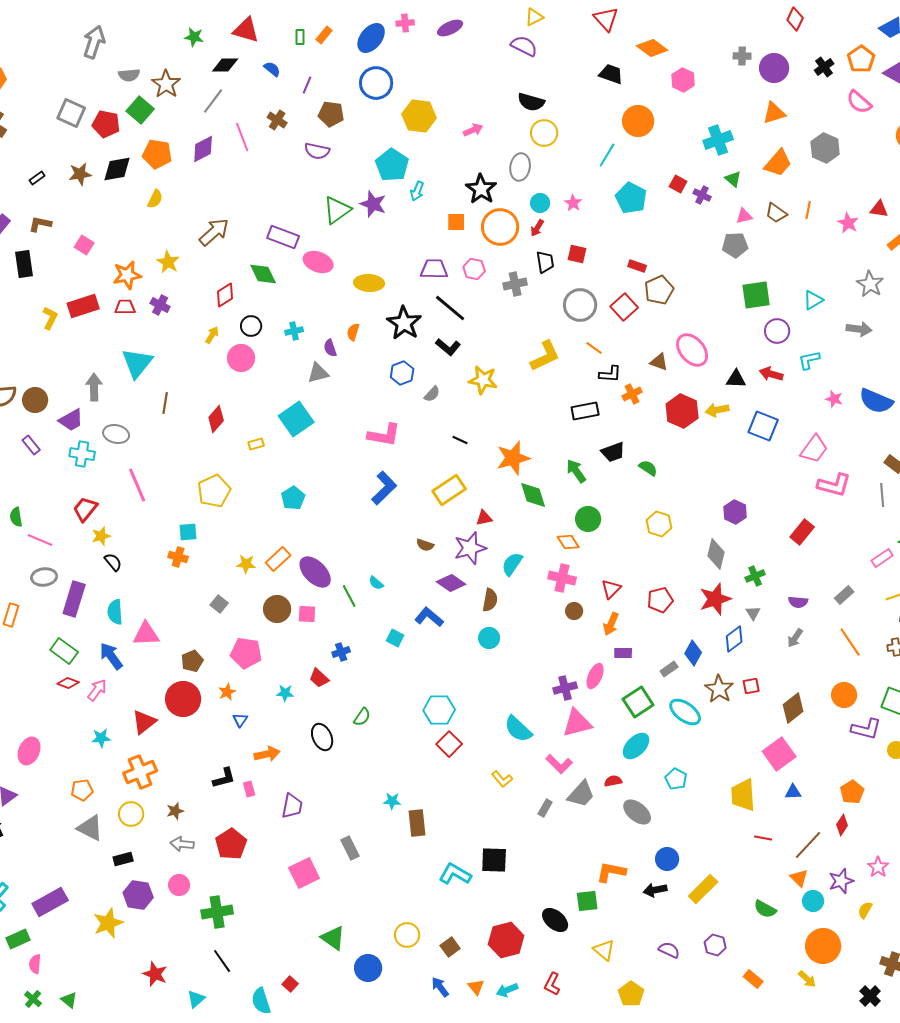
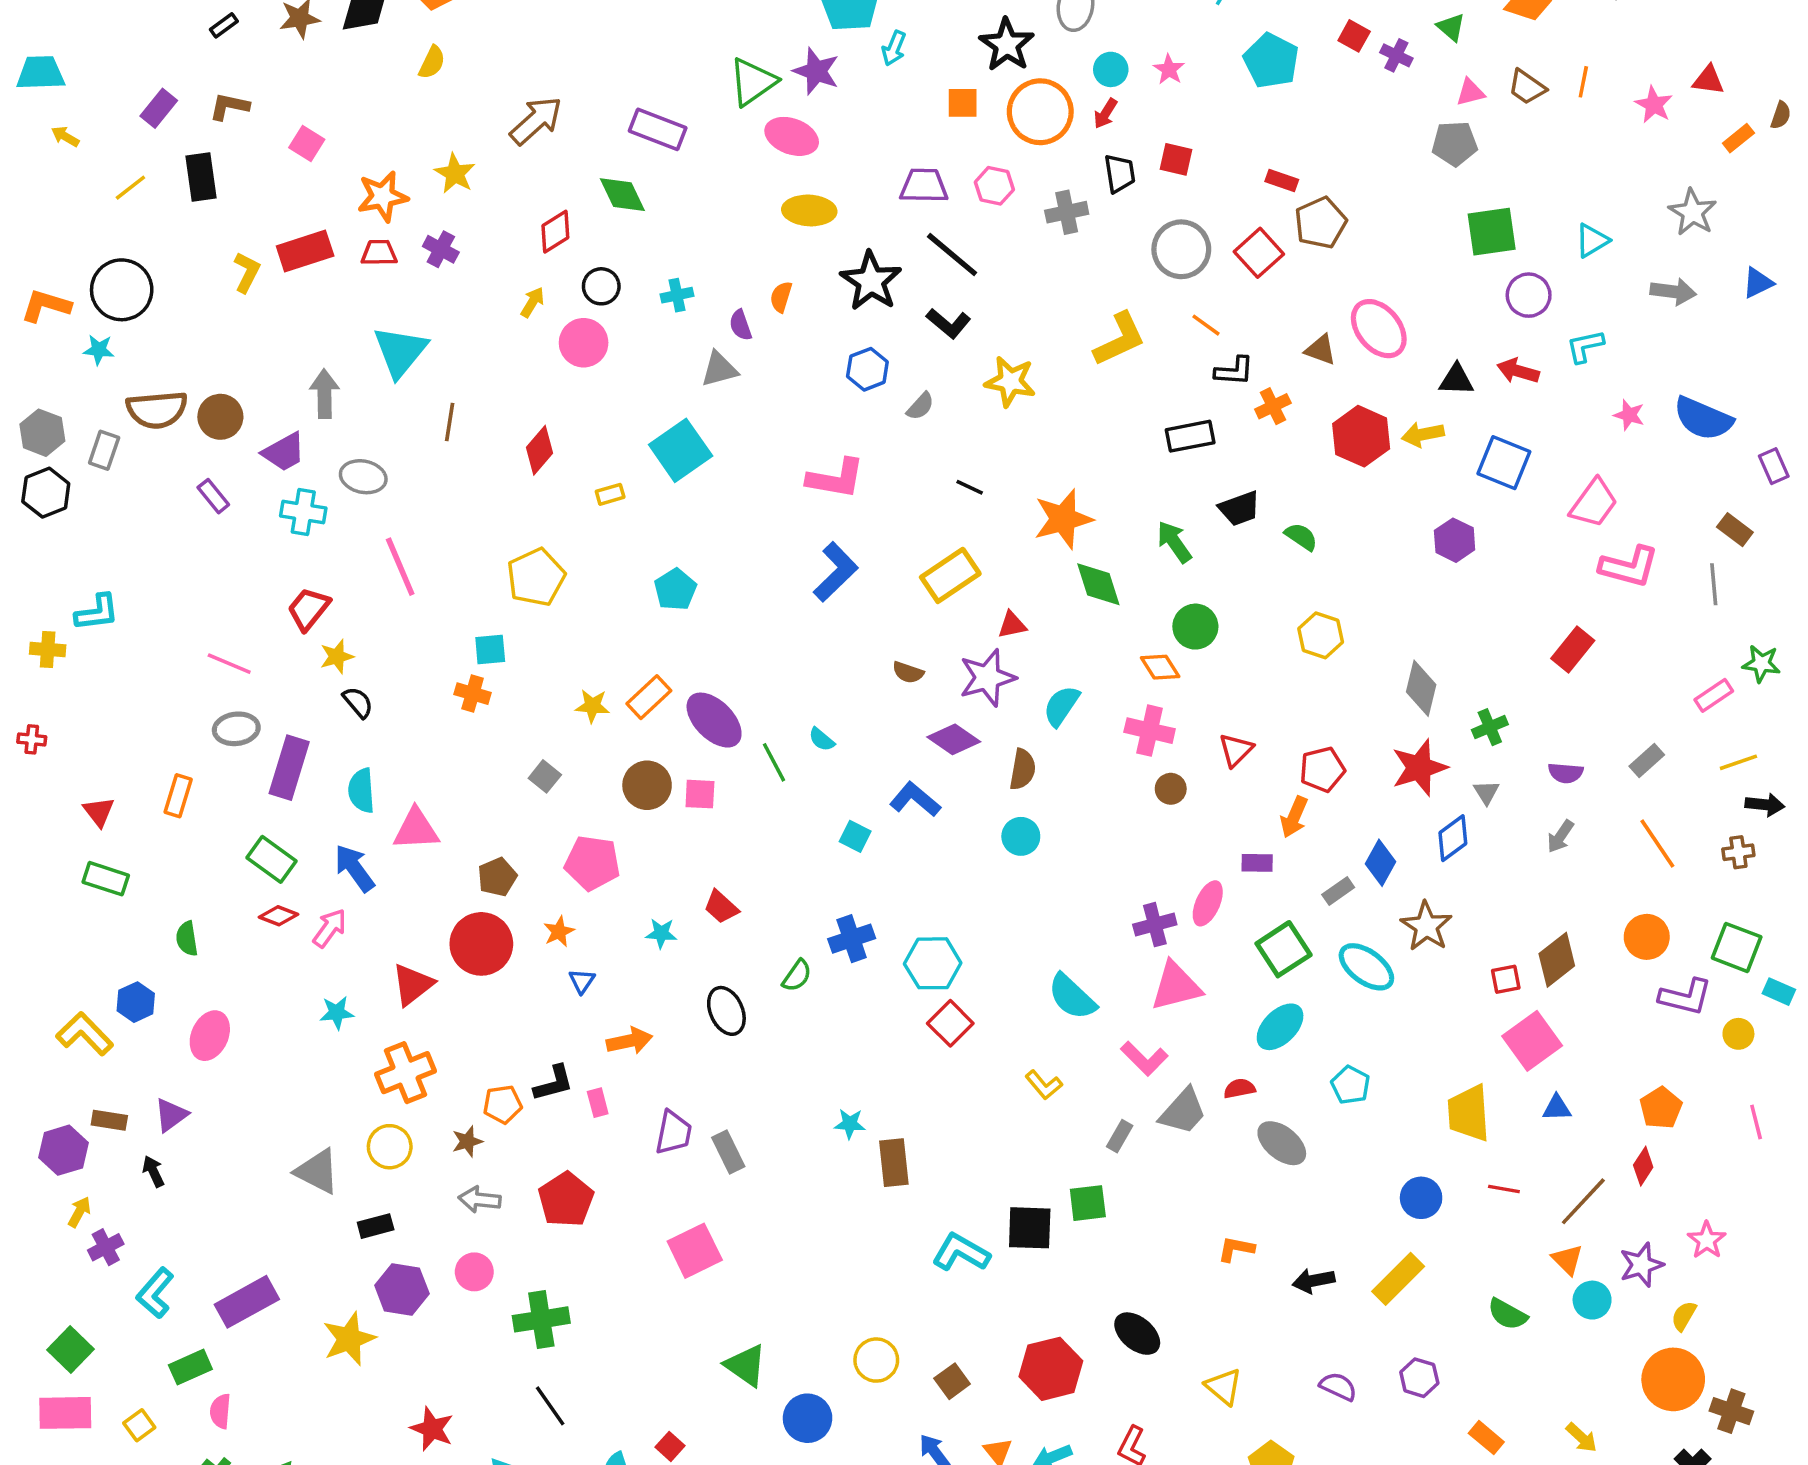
pink ellipse: (318, 262) -> (792, 136), moved
purple hexagon: (735, 512) -> (1455, 540), moved
green semicircle: (16, 517) -> (187, 939), moved
orange arrow: (611, 624) -> (1294, 817), moved
blue cross: (341, 652) -> (852, 939), moved, size x1.4
red square: (751, 686) -> (1506, 979), moved
orange pentagon: (82, 790) -> (502, 1104), moved
gray rectangle: (350, 848) -> (728, 1152), moved
blue circle: (667, 859) -> (1421, 1198), moved
orange L-shape: (611, 872) -> (1236, 1249), size x0.7
green square: (587, 901) -> (1088, 1203), moved
orange circle: (823, 946) -> (1673, 1379), moved

